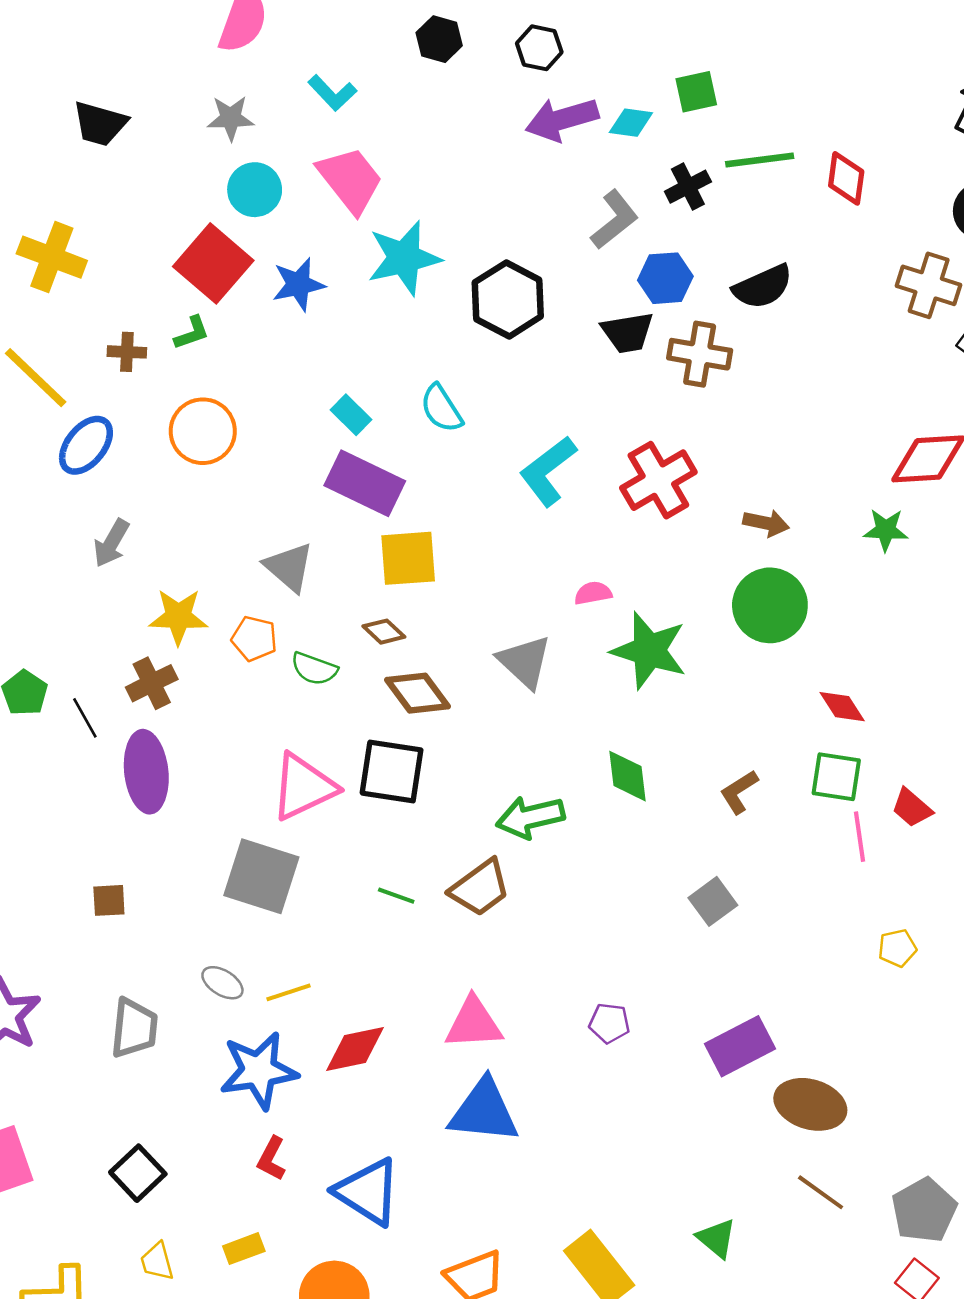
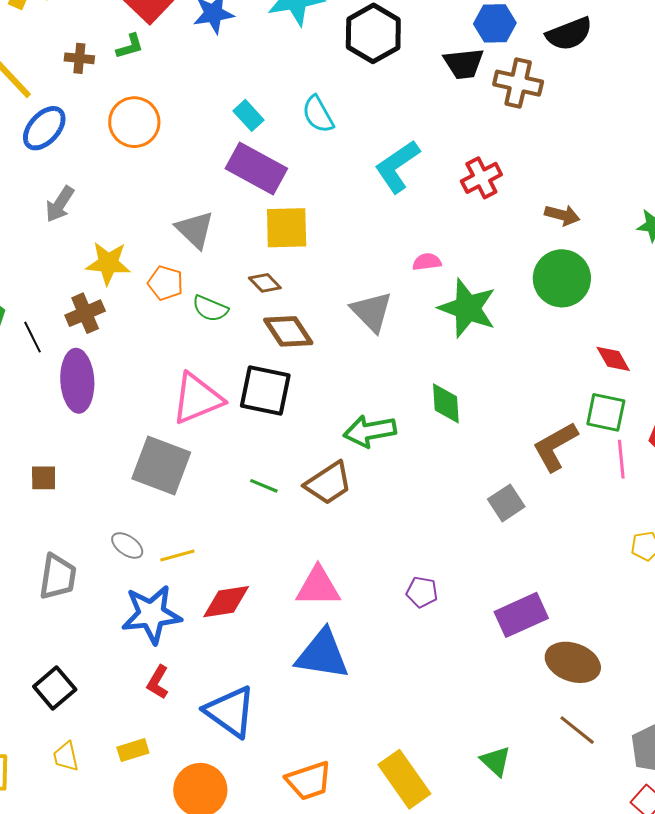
red cross: (658, 480) -> (481, 178), size x0.7
brown L-shape: (739, 792) -> (555, 447), moved, size x1.5

